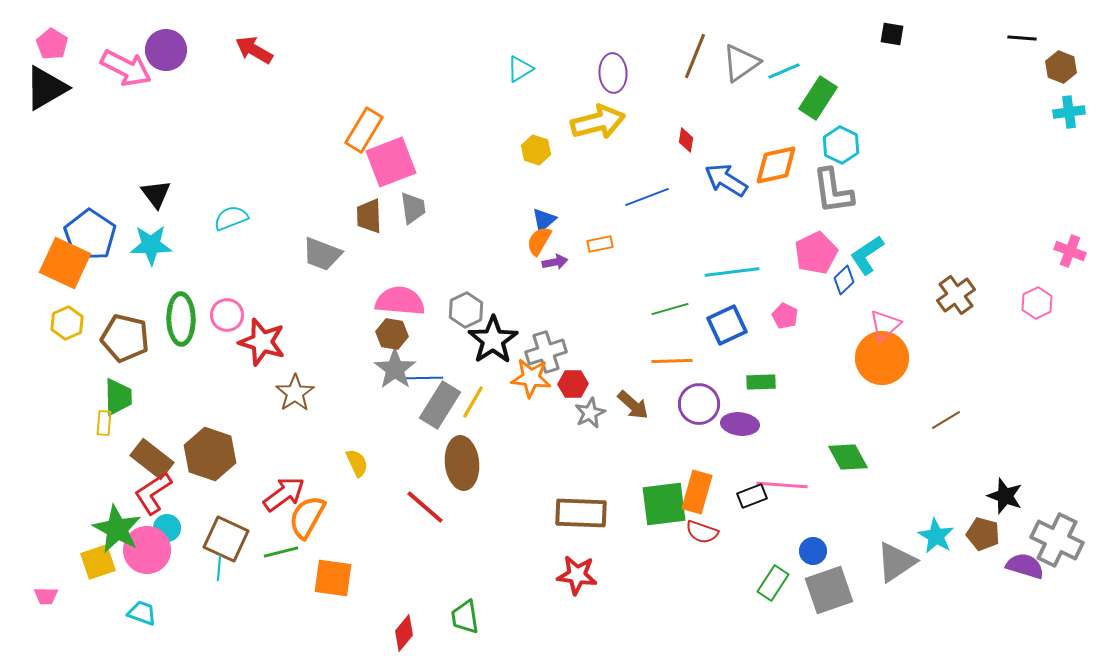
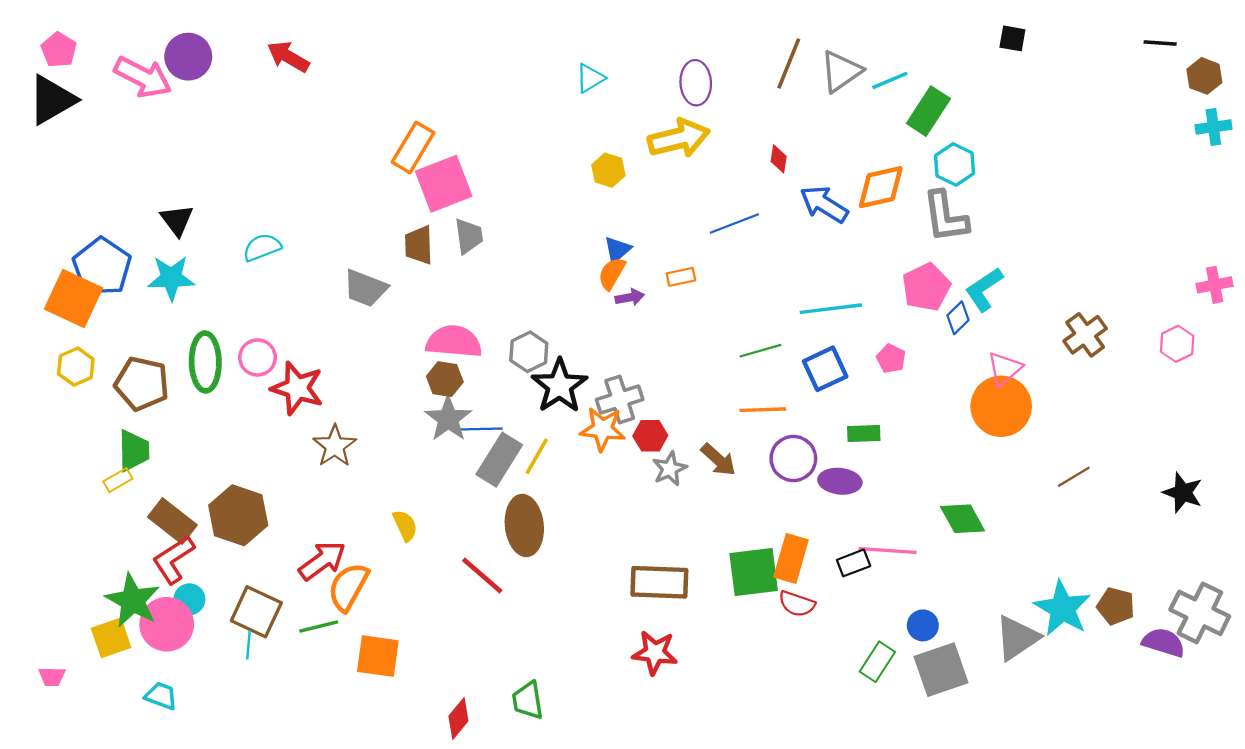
pink cross: (1070, 251) -> (1215, 285), turned -32
yellow rectangle: (104, 423) -> (118, 480), turned 55
black star: (1005, 496) -> (1183, 493), moved
cyan star: (936, 536) -> (1062, 608), size x1.4

